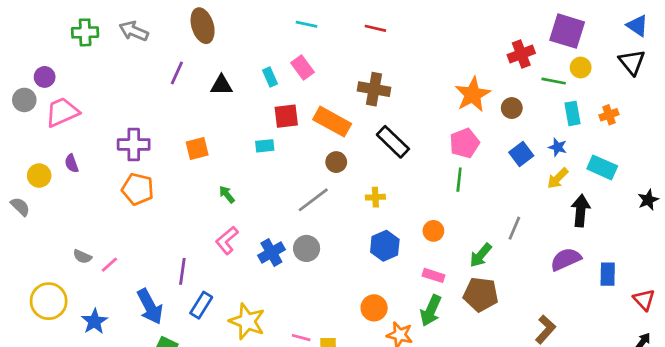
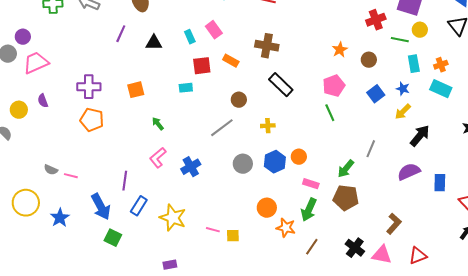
orange star: (473, 95) -> (340, 50), size x0.6
orange rectangle: (332, 122) -> (231, 61), moved, size x0.6
cyan rectangle: (602, 167) -> (441, 89), moved
green line: (459, 180) -> (330, 113), turned -30
black arrow: (581, 211) -> (420, 136), turned 35
orange circle: (433, 231) -> (299, 157), moved
gray circle: (307, 248) -> (243, 164), moved
pink line: (109, 265) -> (71, 176), turned 56

